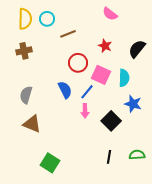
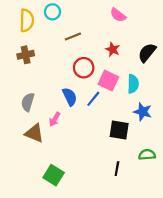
cyan circle: (47, 19) -> (52, 12), moved
pink arrow: (85, 111) -> (55, 119), moved, turned 32
black square: (111, 121) -> (119, 130), turned -36
green semicircle: (137, 155) -> (147, 155), moved

